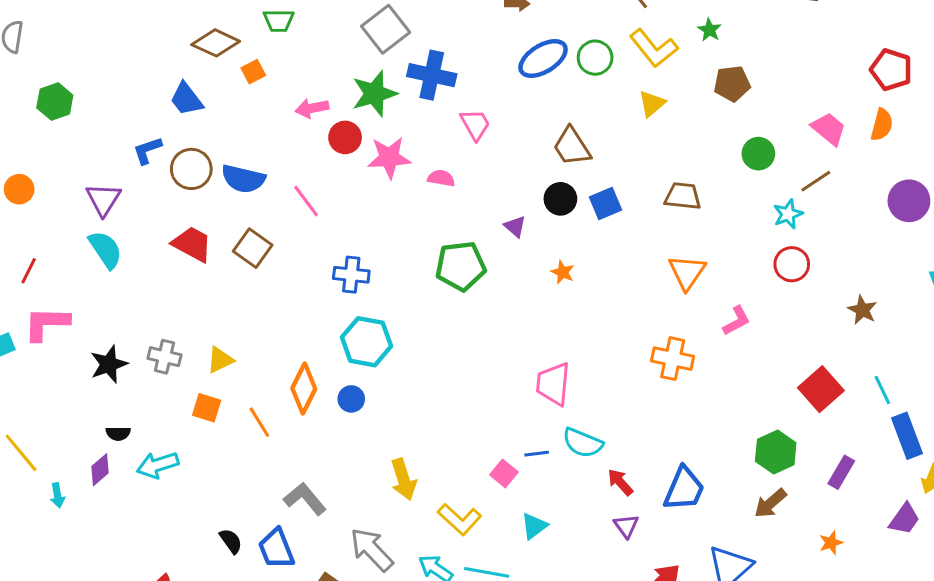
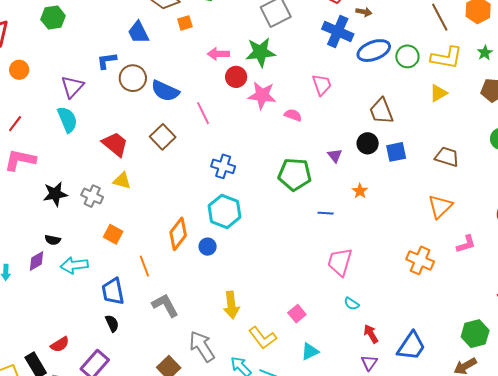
yellow L-shape: (654, 48) -> (446, 58), turned -52
blue cross: (432, 75) -> (338, 31), moved
red trapezoid: (192, 244) -> (115, 144), moved
yellow triangle: (220, 360) -> (122, 181), moved, turned 30
orange line: (259, 422) -> (144, 266), moved
cyan semicircle: (583, 443) -> (352, 304), size x0.6
blue line: (537, 454) -> (326, 213), moved
blue trapezoid: (276, 549) -> (113, 291), moved

